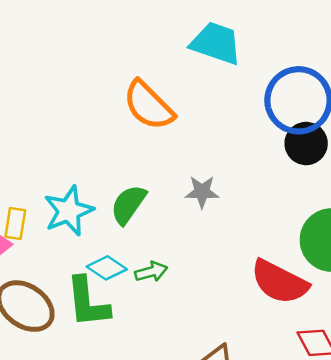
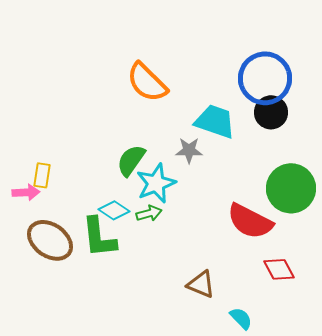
cyan trapezoid: (216, 43) -> (215, 121), moved
cyan star: (69, 211) -> (156, 183), moved

